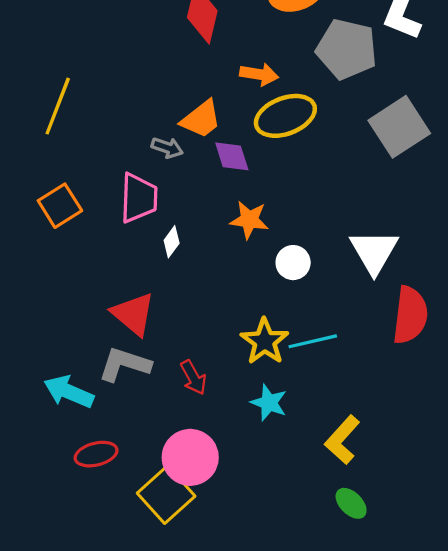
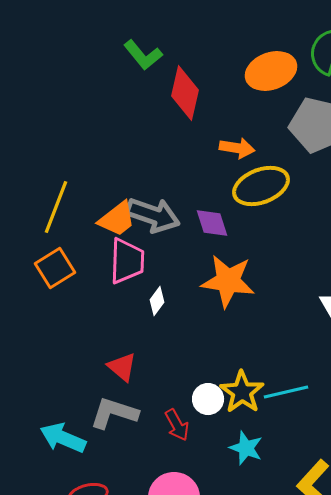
yellow line: (58, 106) -> (56, 207), moved
orange trapezoid: (201, 119) -> (117, 219), moved
gray arrow: (167, 148) -> (153, 215), size x1.8
orange star: (249, 220) -> (228, 281), size x1.5
white circle: (293, 263) -> (208, 399), moved
red triangle: (133, 314) -> (122, 367), size x0.7

